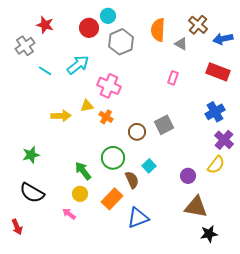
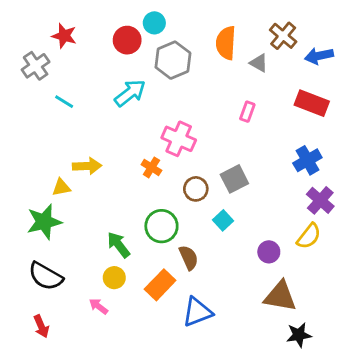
cyan arrow: (78, 65) -> (130, 93), moved
pink cross: (109, 86) -> (179, 139), moved
yellow triangle: (87, 106) -> (61, 187), moved
green star: (31, 155) -> (44, 222), size x1.4
cyan square: (149, 166) -> (223, 220), moved
red arrow: (17, 227) -> (41, 326), moved

